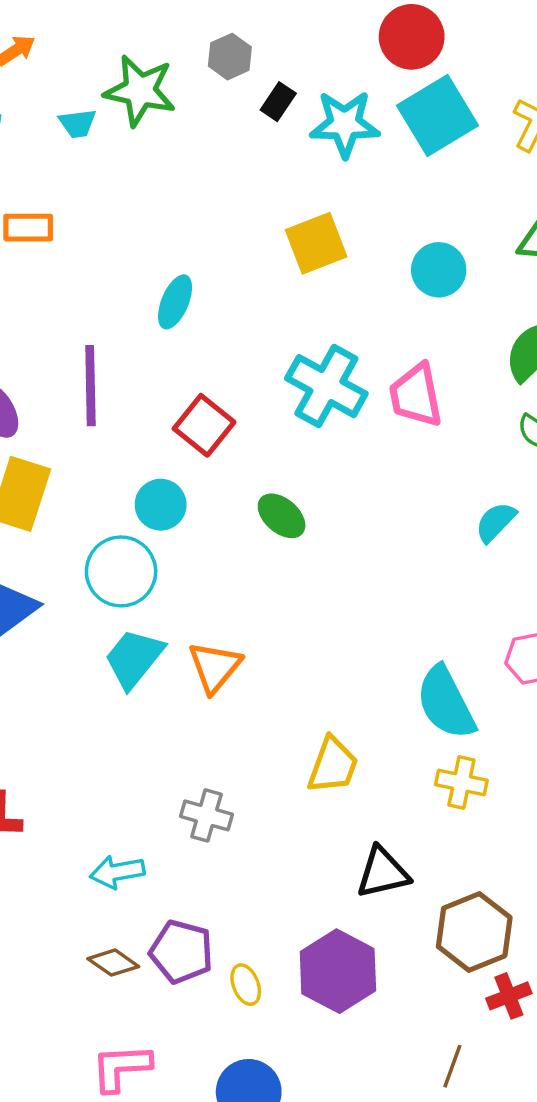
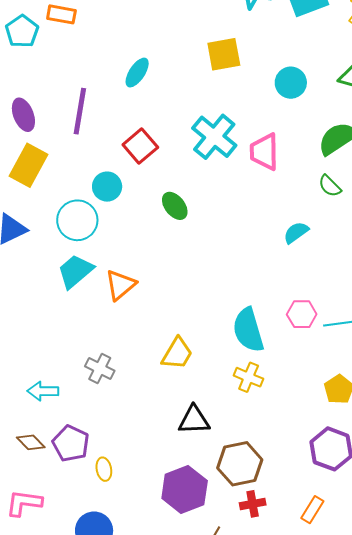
purple hexagon: (338, 971) -> (185, 490), moved

